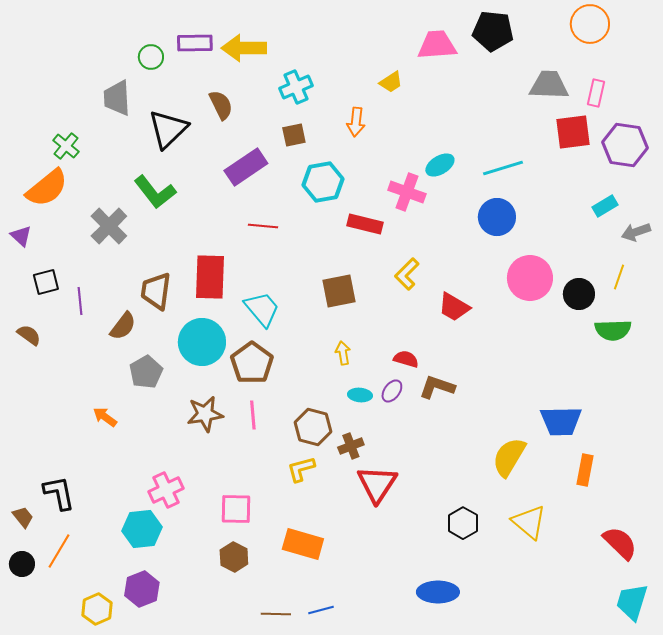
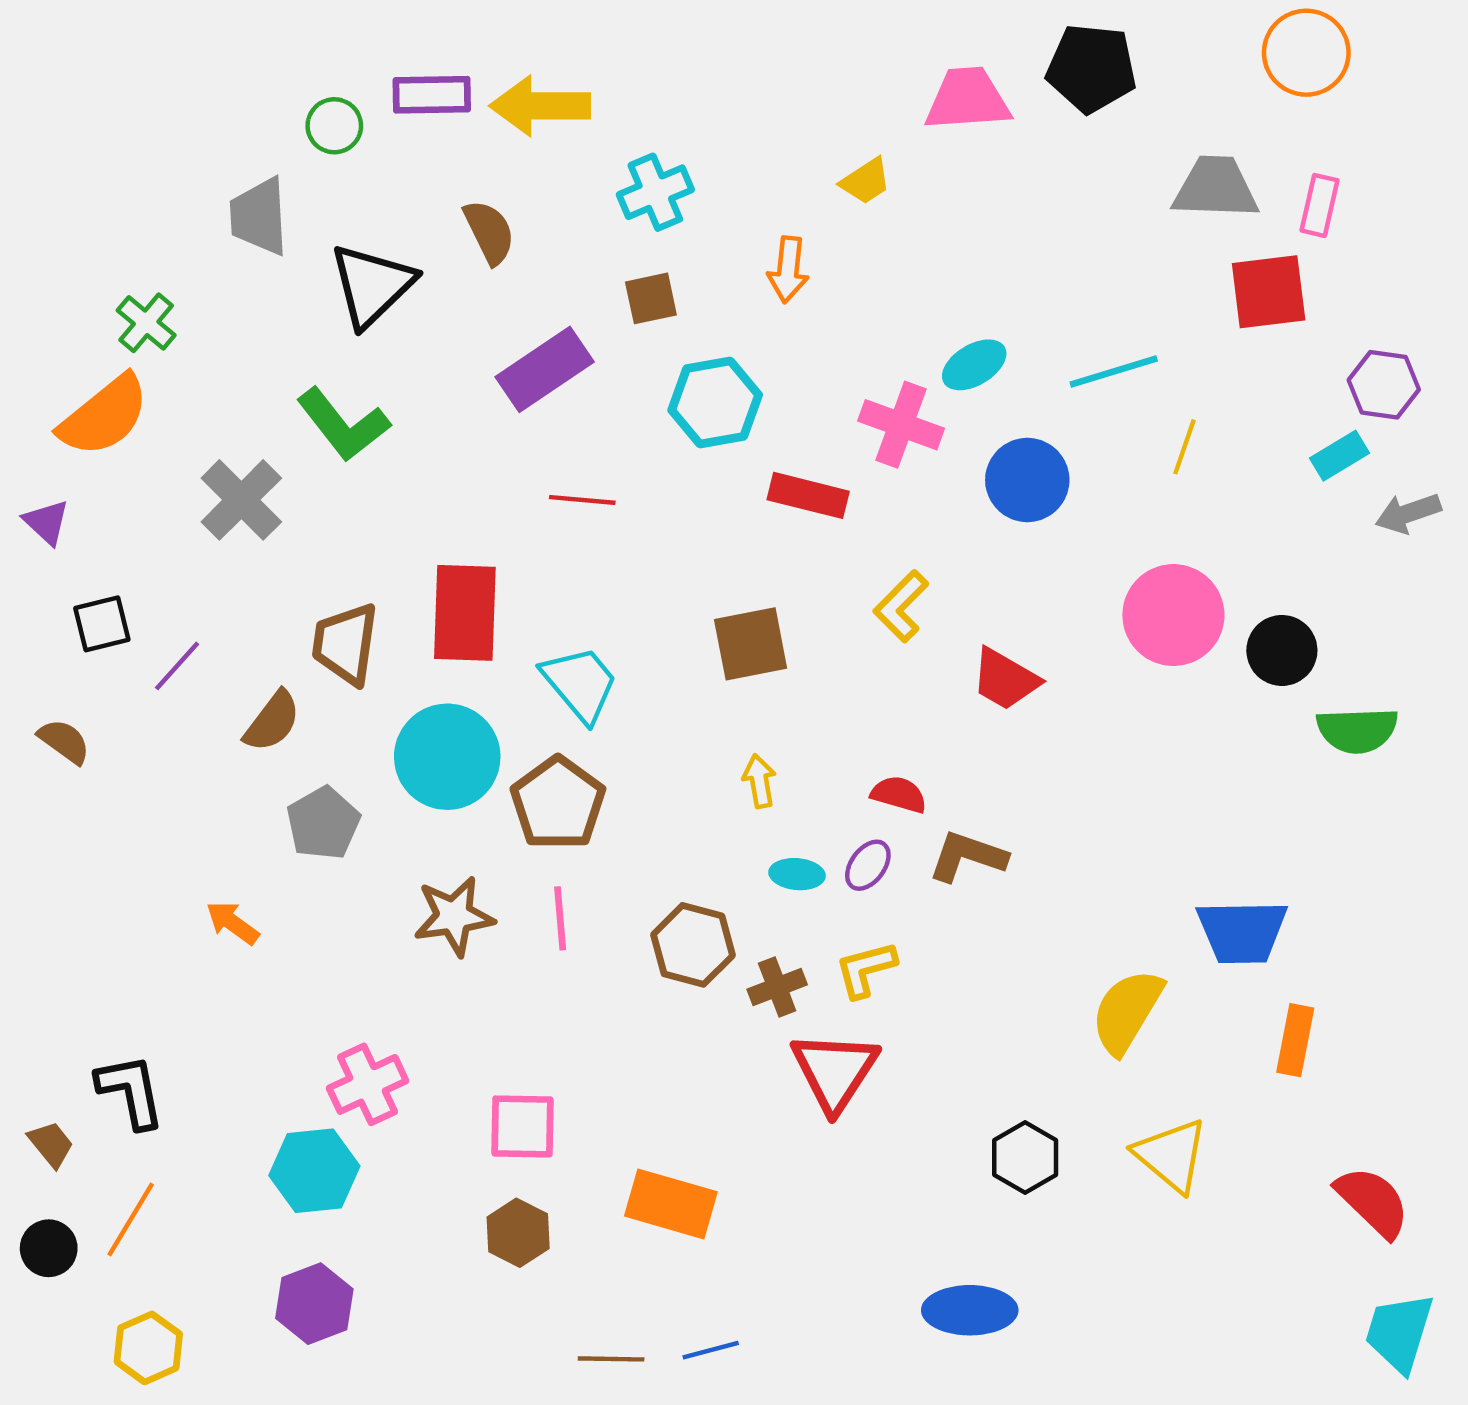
purple hexagon: (625, 145) -> (1384, 385), moved, size x0.7
blue circle: (497, 217) -> (1027, 480), moved
yellow line: (619, 277) -> (1184, 447), moved
purple line: (80, 301) -> (177, 666), turned 48
yellow L-shape: (301, 469) -> (866, 969), moved
yellow hexagon: (97, 609) -> (148, 1348), moved

